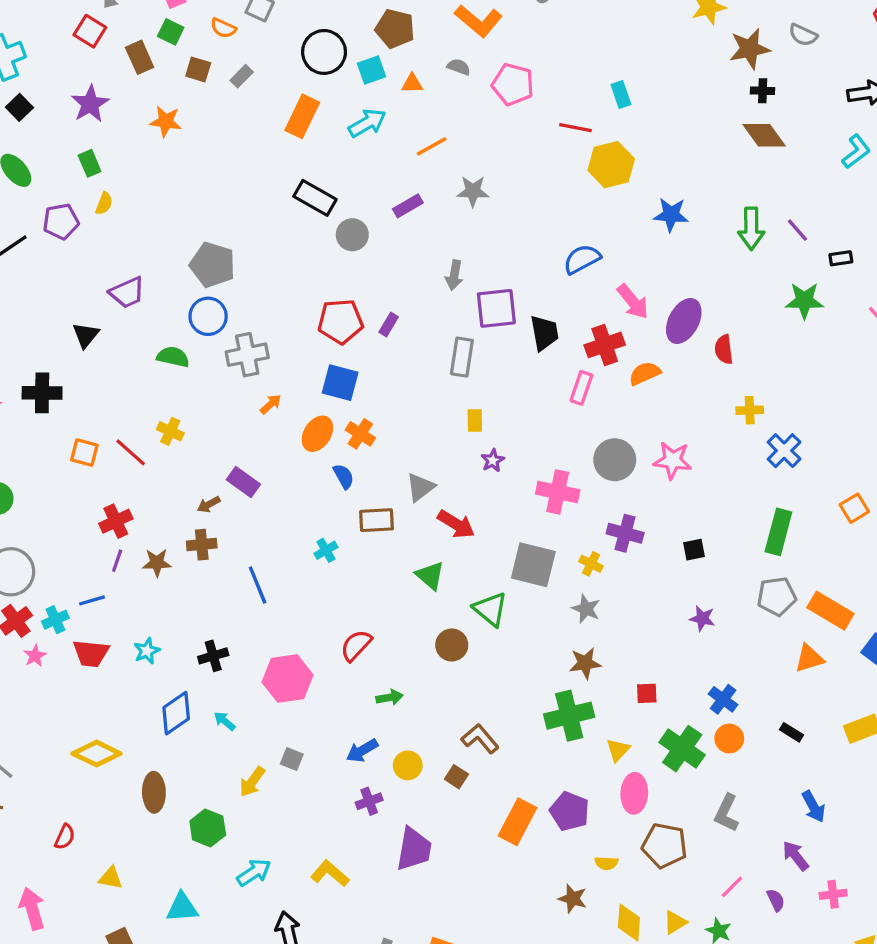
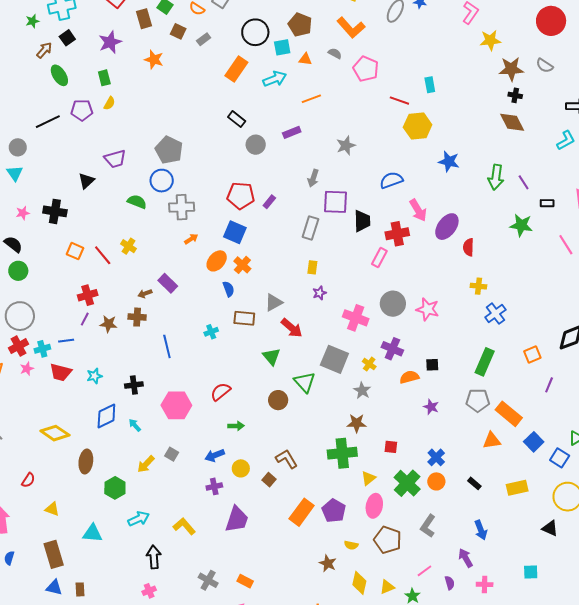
gray star: (473, 191) -> (346, 146), moved, turned -30
black rectangle: (315, 198) -> (237, 119), size x0.7
orange semicircle: (645, 373) -> (409, 377), moved

